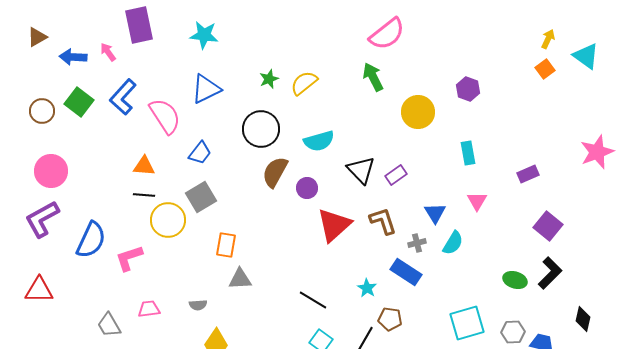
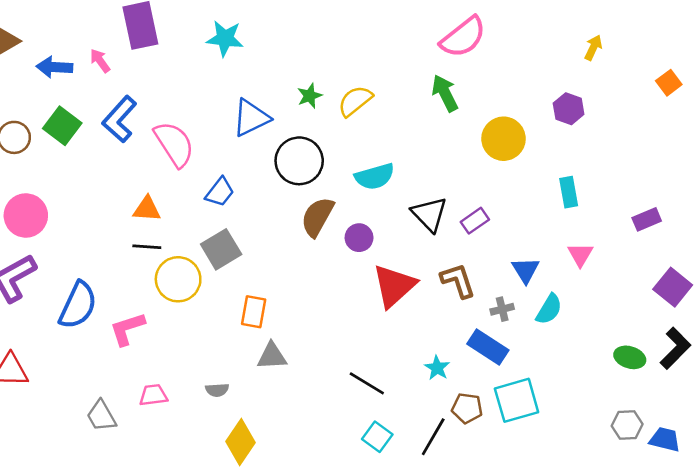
yellow arrow: (548, 39) -> (593, 48), moved
blue triangle: (206, 89) -> (251, 118), moved
cyan square: (467, 323) -> (517, 400), moved

